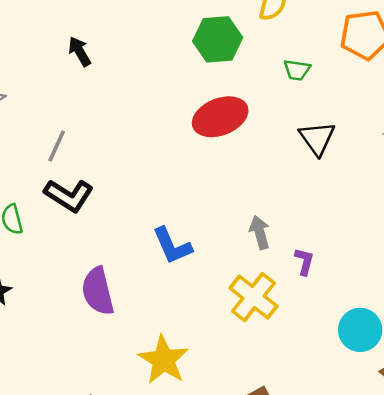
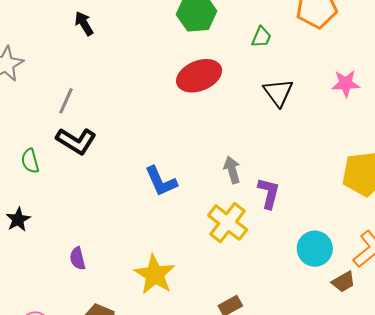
green trapezoid: (297, 70) -> (261, 37), turned -75
purple L-shape: (304, 261) -> (269, 193), size x1.4
purple semicircle: (98, 291) -> (78, 258), moved, size x0.6

